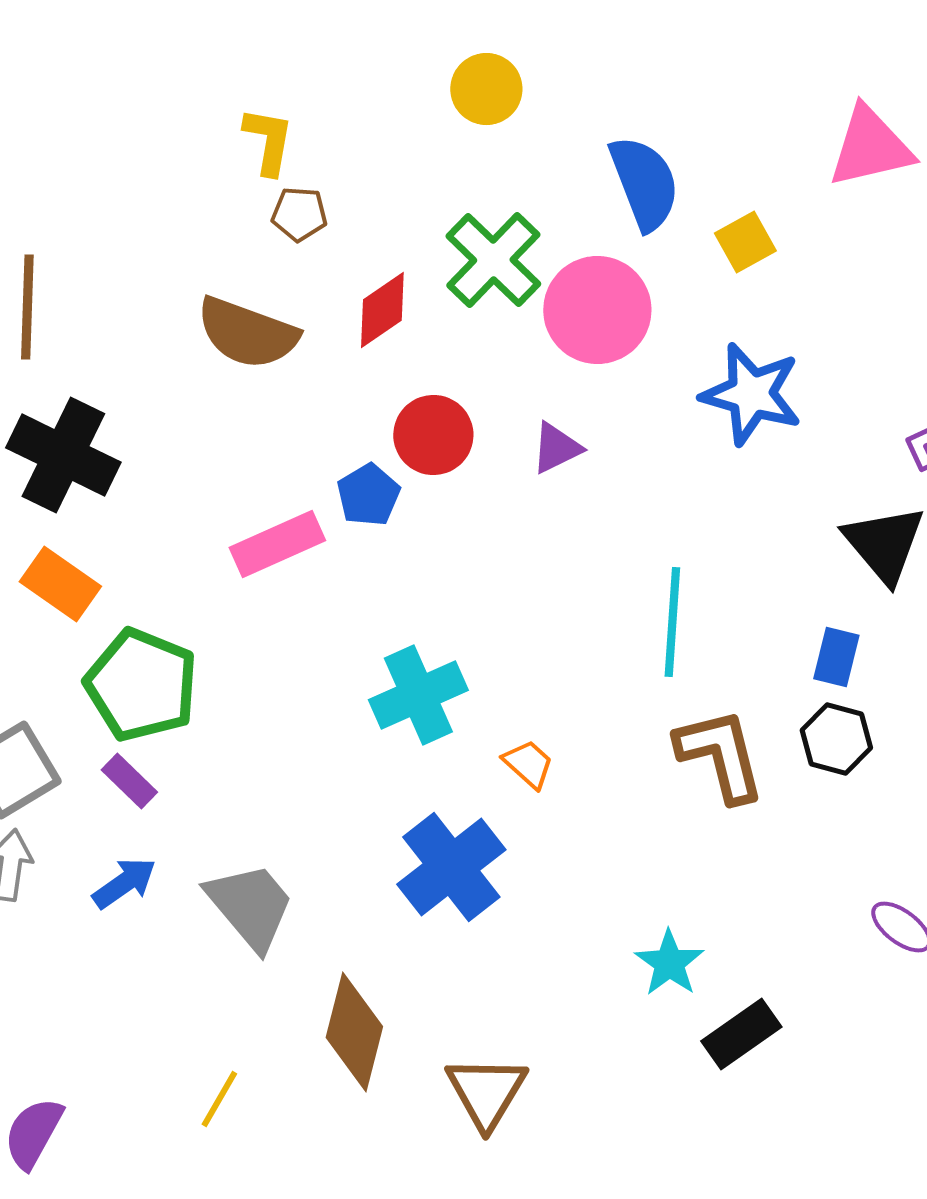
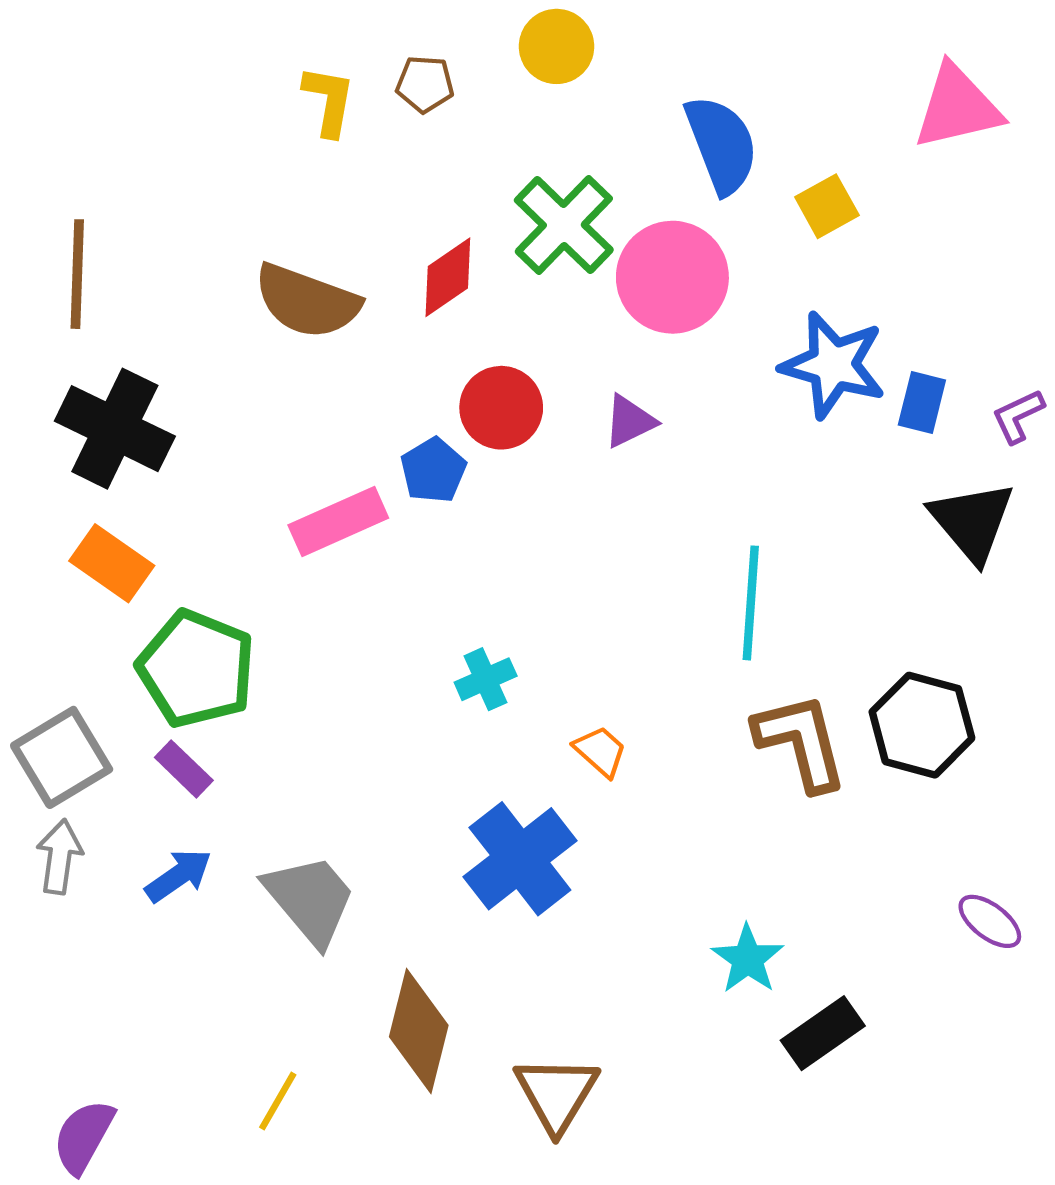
brown pentagon: (299, 214) -> (425, 84), moved
blue rectangle: (836, 657) -> (922, 402), moved
cyan cross: (418, 695) -> (486, 679), size x0.6
black hexagon: (836, 739) -> (922, 725), size x1.4

